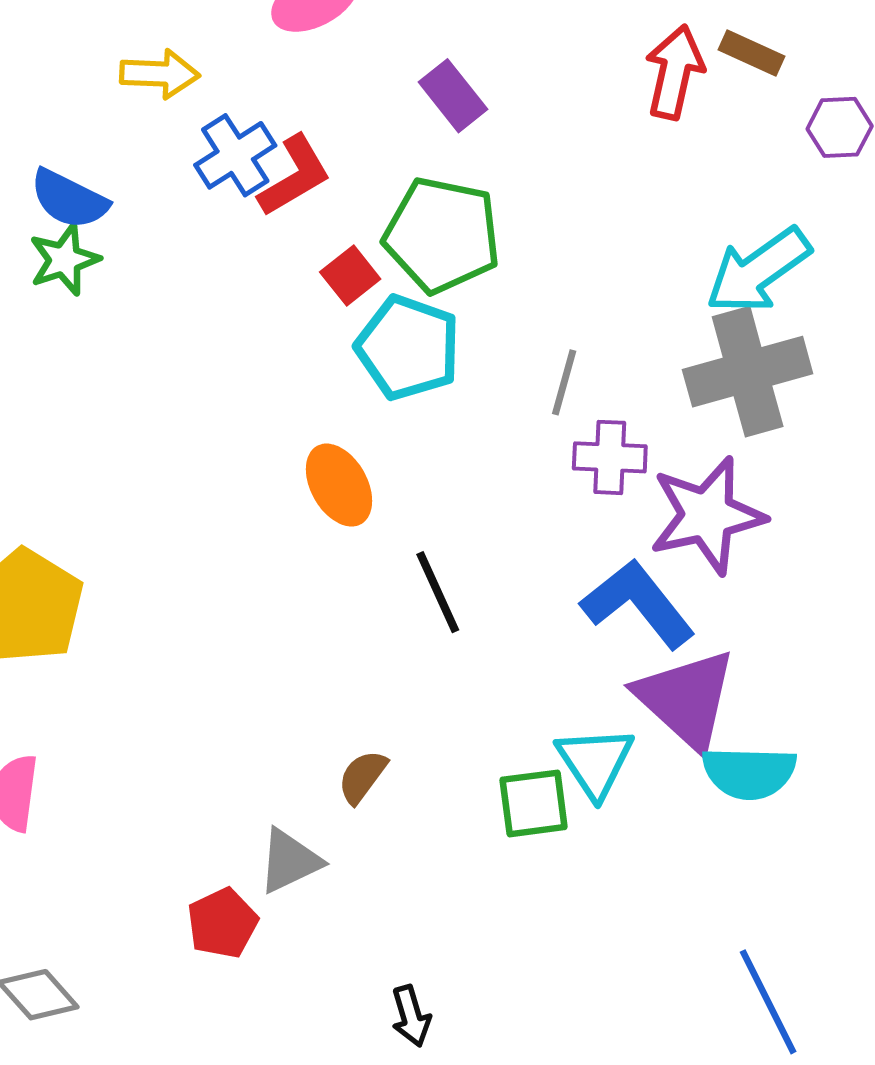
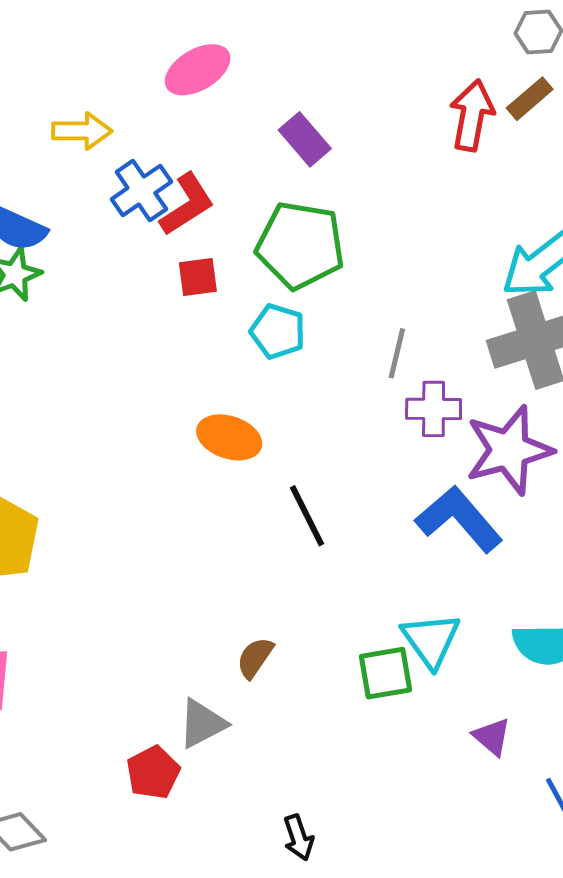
brown rectangle: (751, 53) -> (530, 99), turned -63
red square: (350, 275) -> (198, 277), moved, turned 33
cyan pentagon: (408, 348) -> (278, 331), size x0.7
orange ellipse: (339, 485) -> (229, 437), turned -40
purple triangle: (686, 699) -> (492, 737), moved, size x0.5

